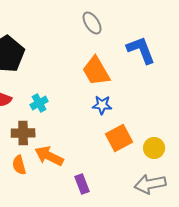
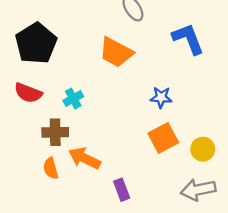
orange trapezoid: (96, 71) -> (116, 52), moved, turned -32
blue star: (102, 105) -> (161, 97), moved

